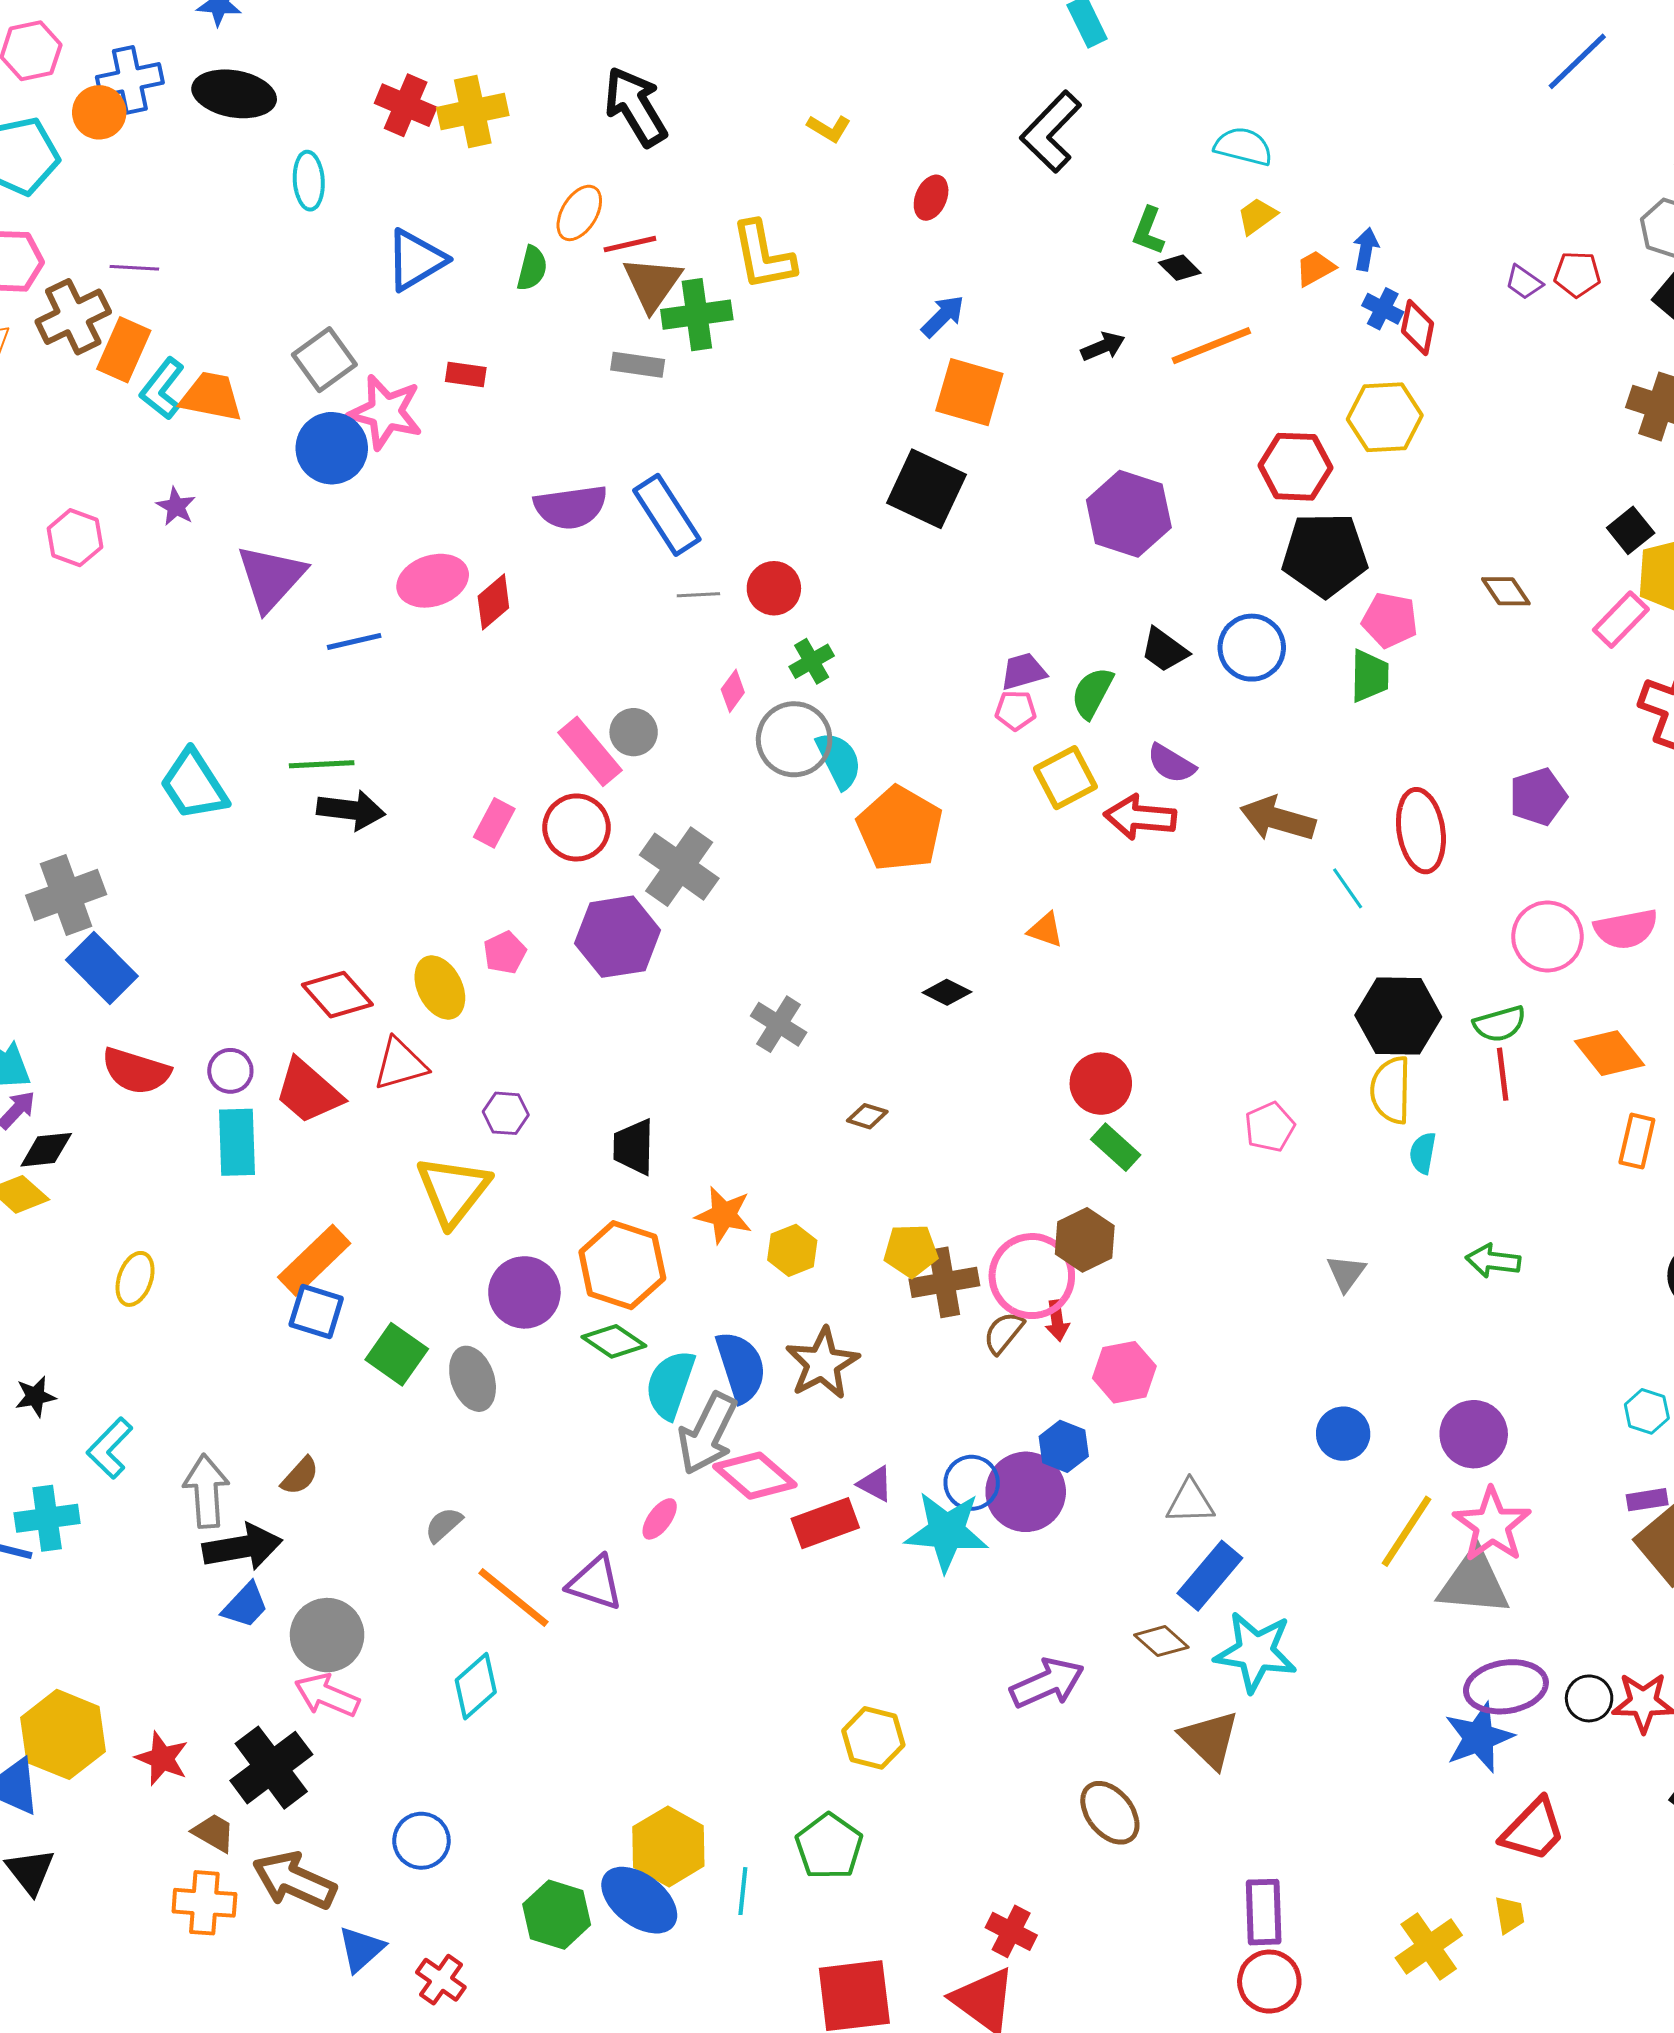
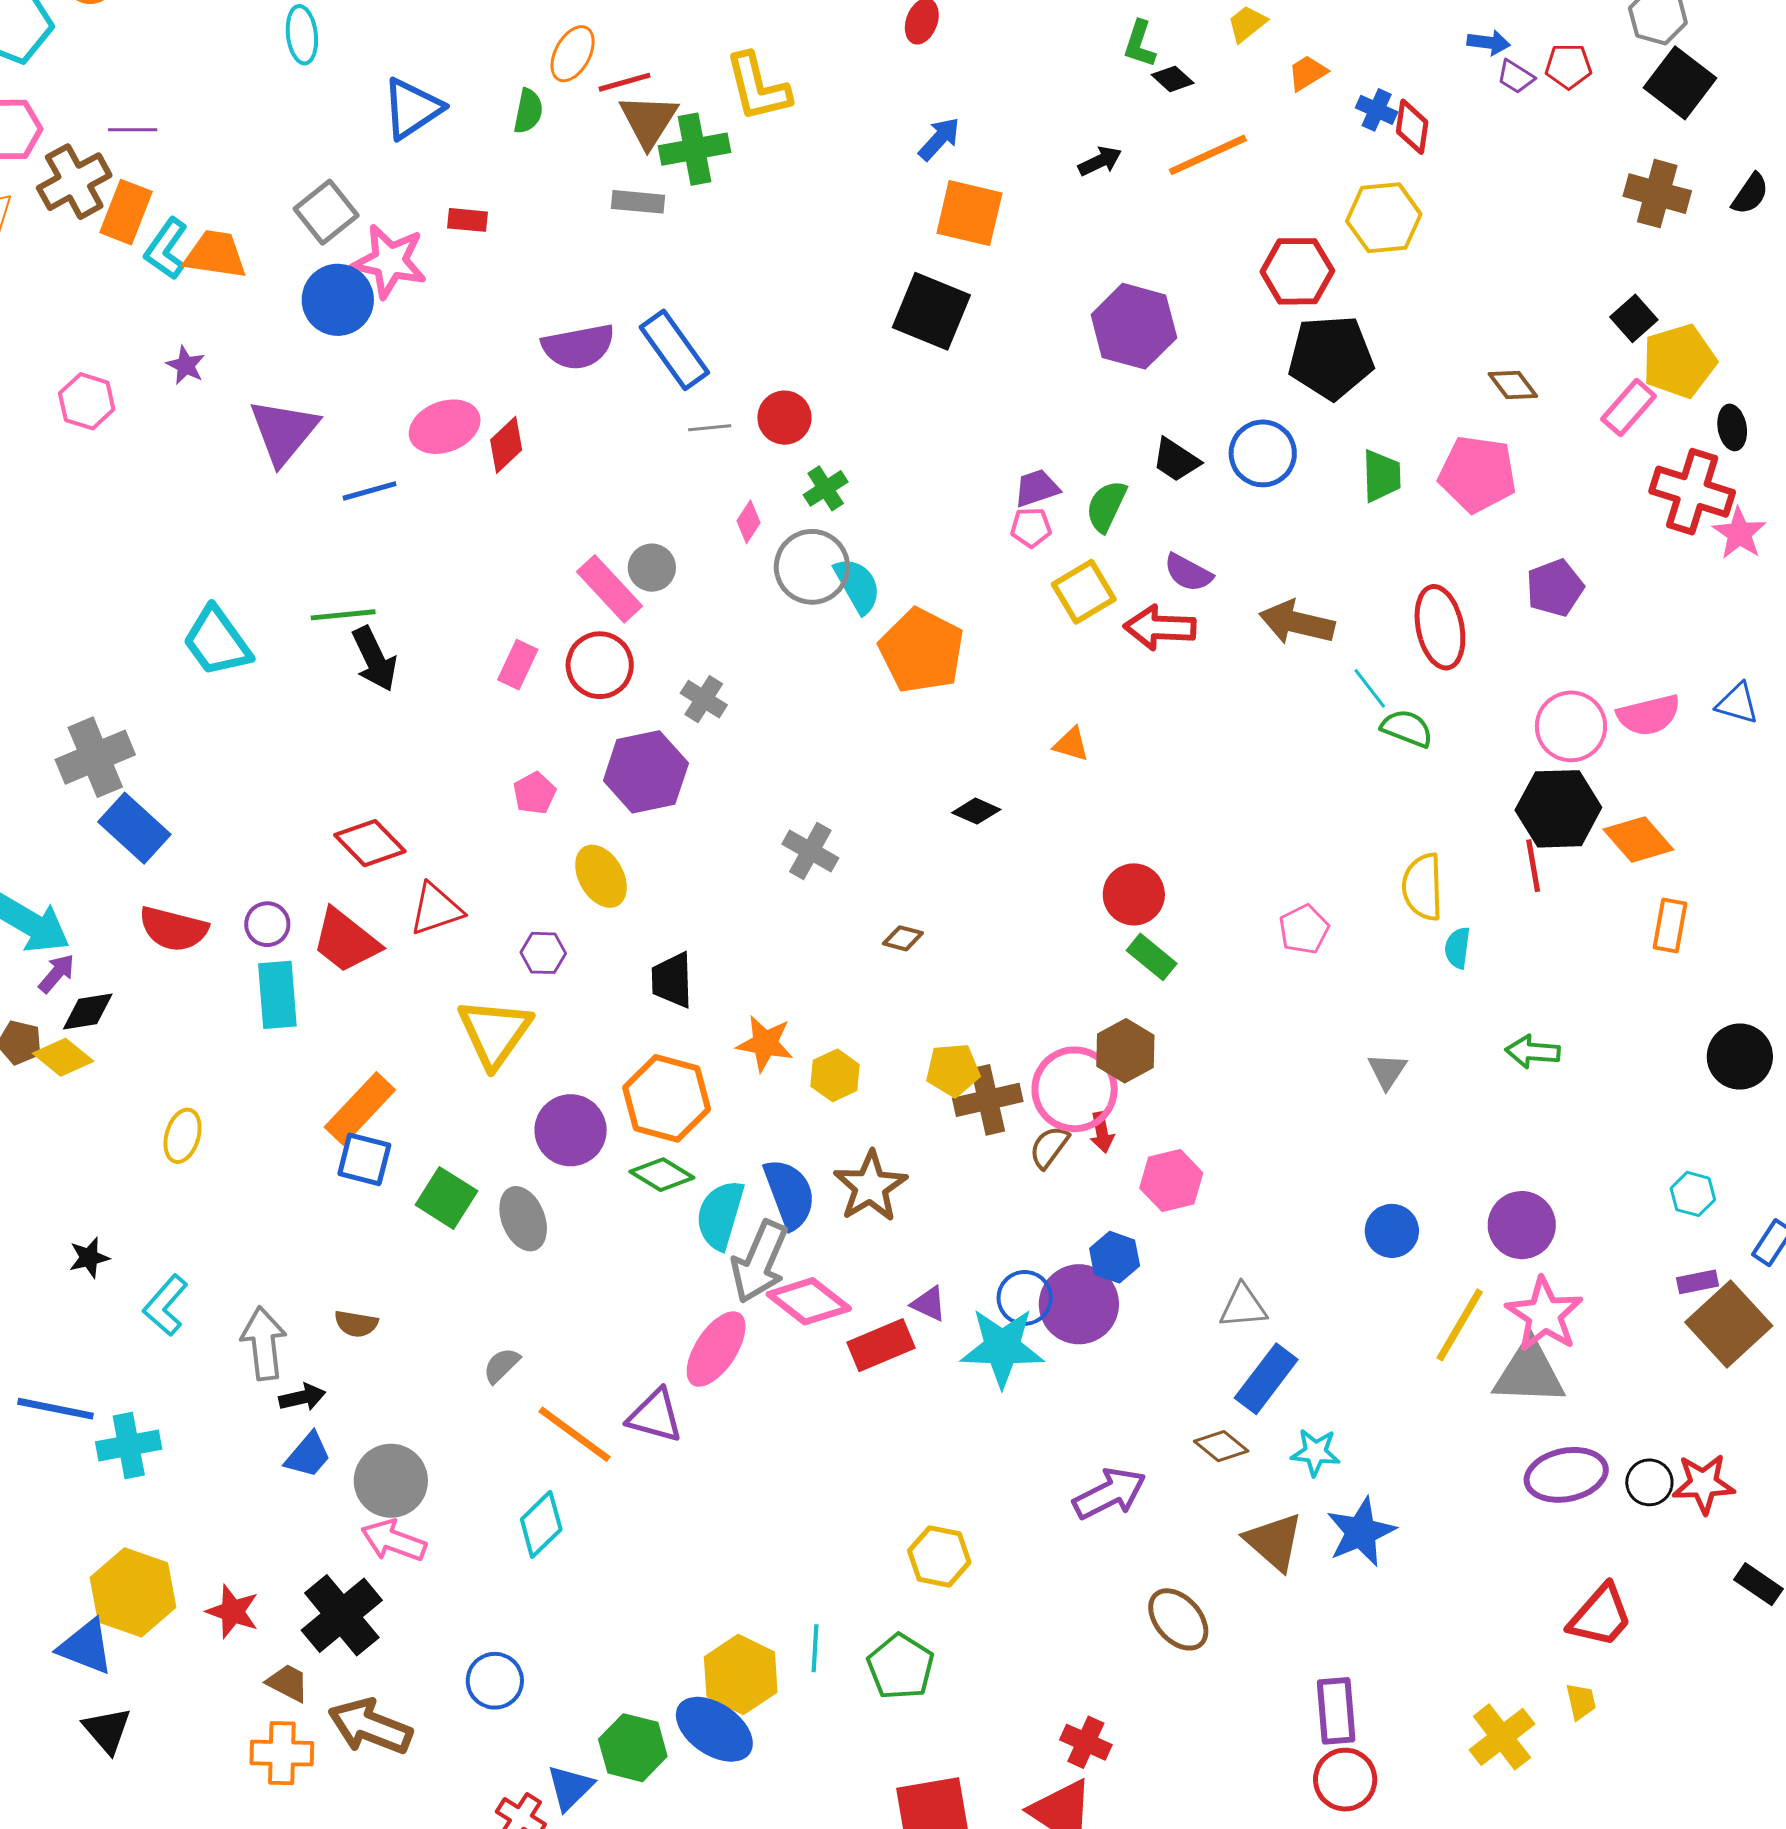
blue arrow: (1366, 249) -> (1489, 43), moved, turned 90
pink pentagon: (1390, 620) -> (1477, 474), moved, size x1.4
black arrow: (351, 810) -> (374, 659), turned 60
gray cross: (679, 867) -> (704, 699), size x0.6
yellow ellipse: (440, 988) -> (601, 876), moved
black hexagon: (1398, 1016) -> (1558, 809), moved
green semicircle: (1500, 1024) -> (1407, 728), moved, turned -140
brown semicircle: (300, 1476) -> (356, 1324), turned 60
cyan cross: (47, 1518) -> (129, 1445), moved
pink ellipse: (660, 1519) -> (716, 1349), size x1.8
black arrow: (242, 1547) -> (302, 1397), size x0.6
cyan star: (1256, 1652) -> (1315, 1452), size x0.6
blue star: (1479, 1738) -> (1361, 1532), moved
cyan line: (743, 1891) -> (815, 1648), moved
blue triangle: (361, 1949) -> (570, 1788), moved

